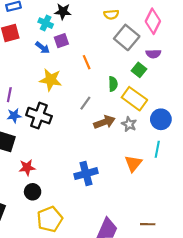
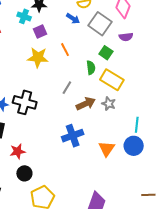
blue arrow: (43, 48) -> (73, 19), moved
green square: (139, 70) -> (106, 53), moved
yellow star: (51, 80) -> (38, 57), moved
blue circle: (161, 119) -> (134, 146), moved
orange triangle: (133, 163) -> (107, 149), moved
blue cross: (86, 174) -> (73, 136), moved
brown line: (148, 224) -> (148, 195), moved

